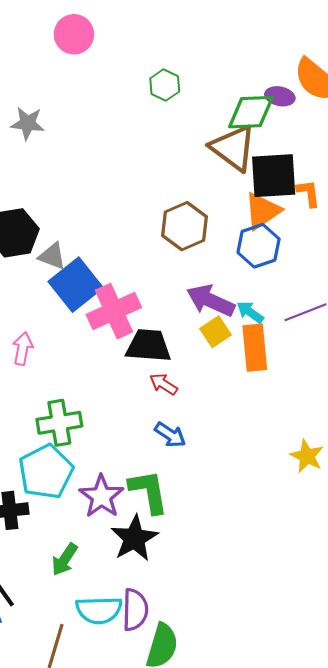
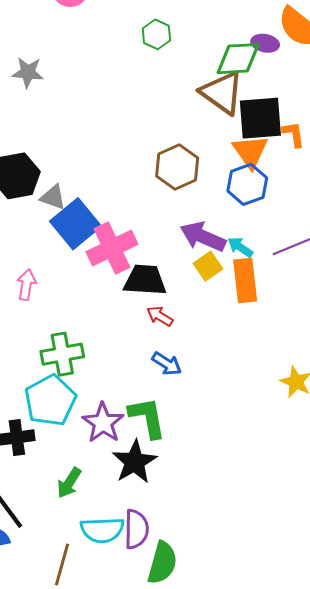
orange triangle: (262, 211) -> (250, 152), turned -30

